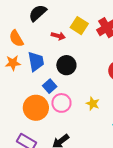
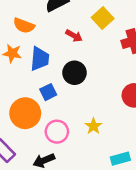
yellow square: (79, 26) -> (103, 18), moved
orange semicircle: (16, 38) -> (24, 26), turned -54
pink circle: (61, 103) -> (57, 132), moved

